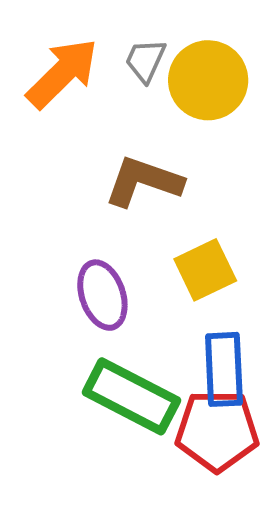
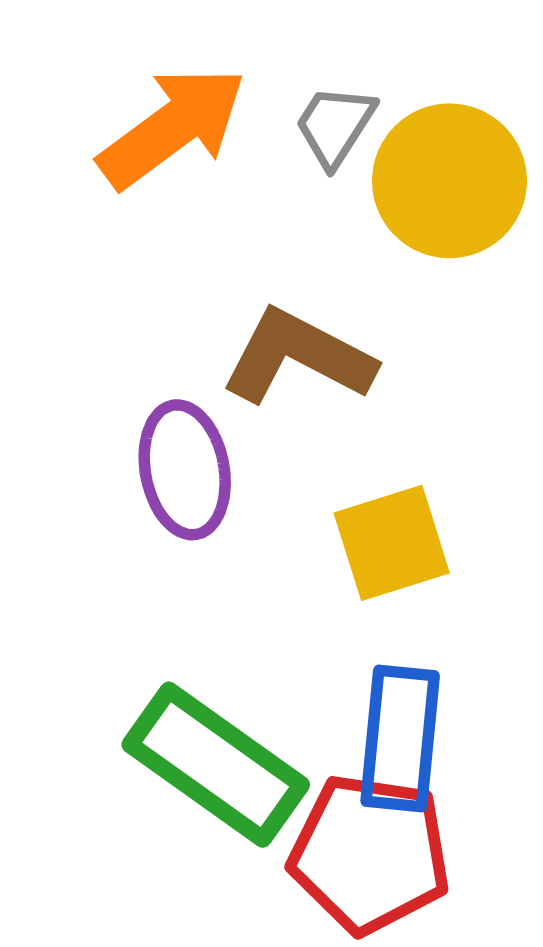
purple ellipse: (102, 295) -> (185, 470), moved

